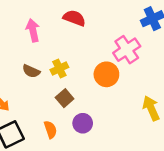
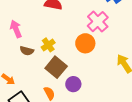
pink arrow: (33, 30) -> (16, 29), moved
brown square: (65, 98) -> (56, 67), size x1.5

